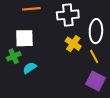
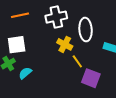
yellow line: (94, 56) -> (77, 61), moved

